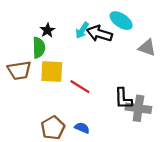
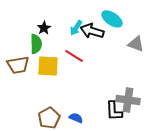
red line: (80, 87) -> (74, 56), moved
black L-shape: (123, 99) -> (114, 111), moved

